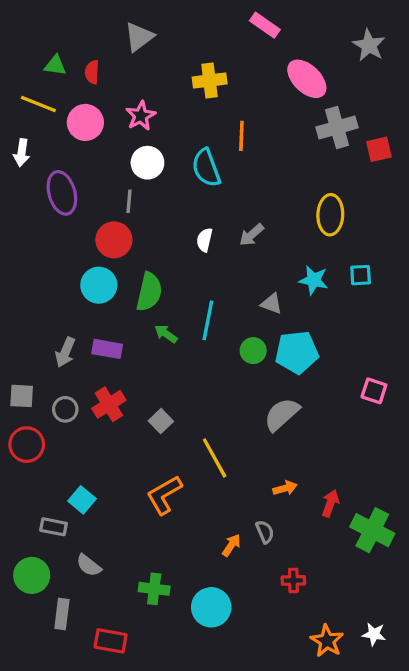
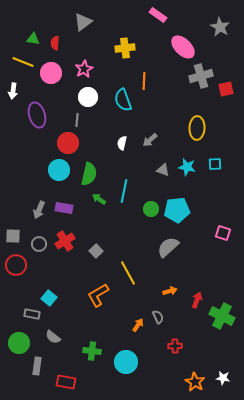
gray triangle: (272, 304) -> (163, 170), moved

